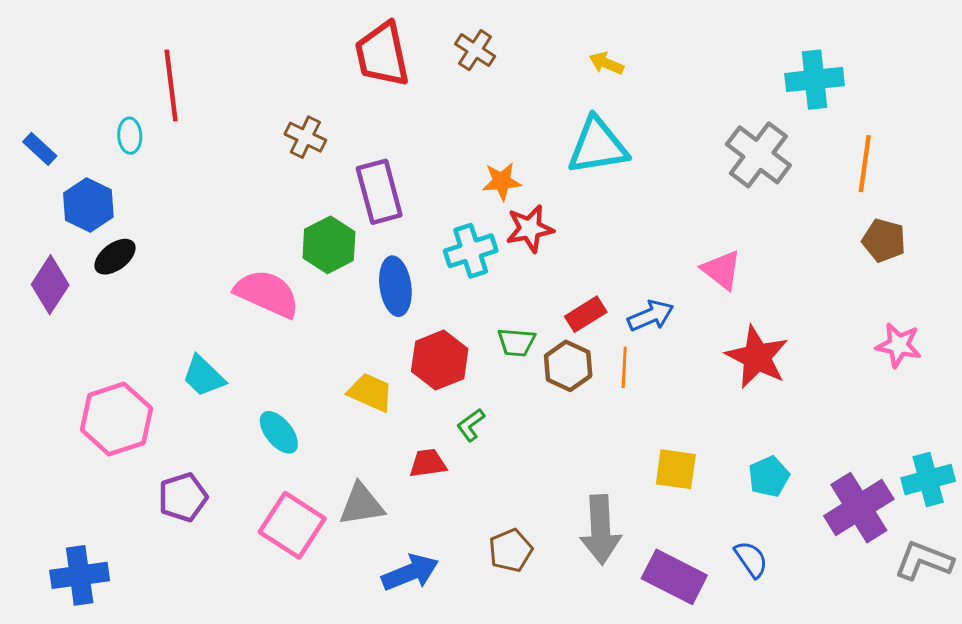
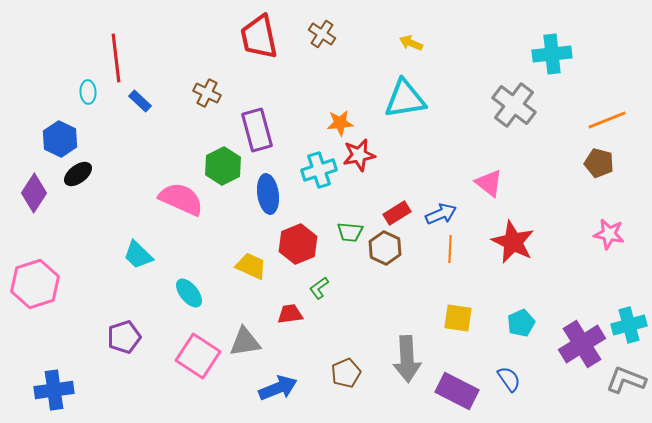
blue rectangle: (40, 149) -> (140, 101), moved
orange line: (865, 164) -> (607, 120), moved, turned 60
orange line: (624, 367) -> (450, 249), moved
pink hexagon: (116, 419) -> (35, 284), moved

